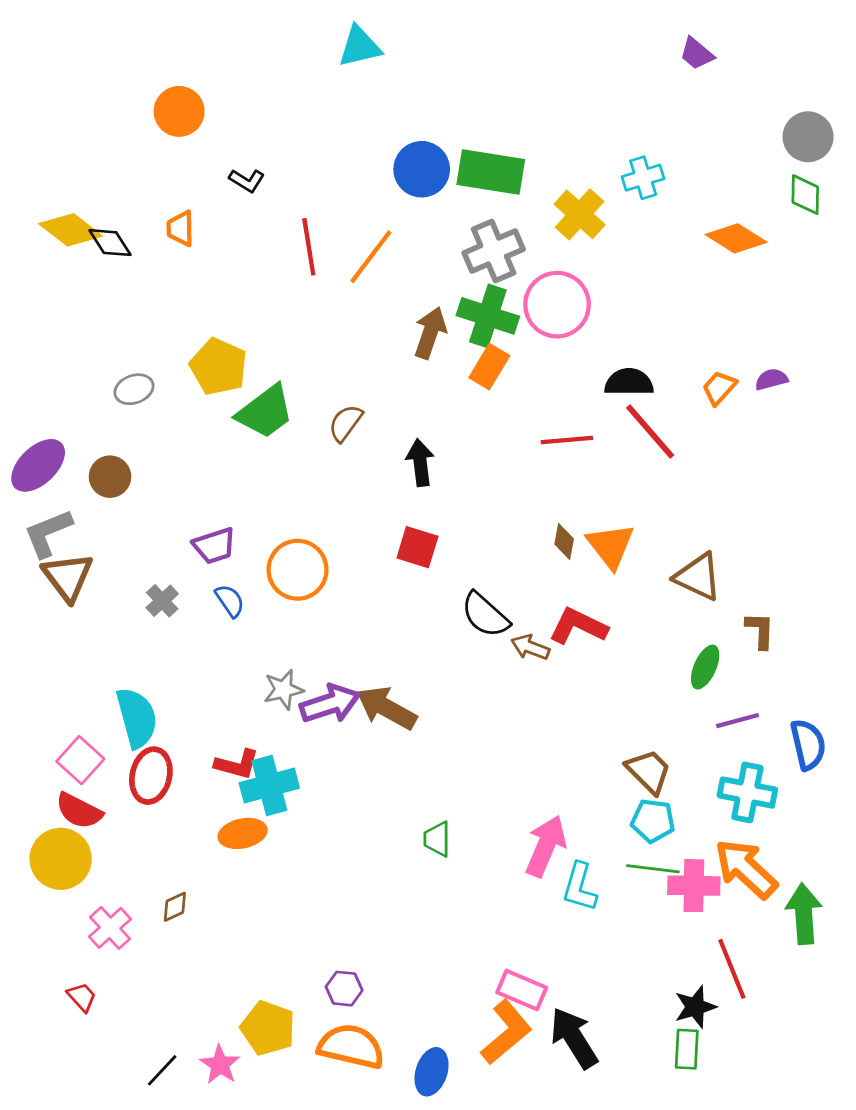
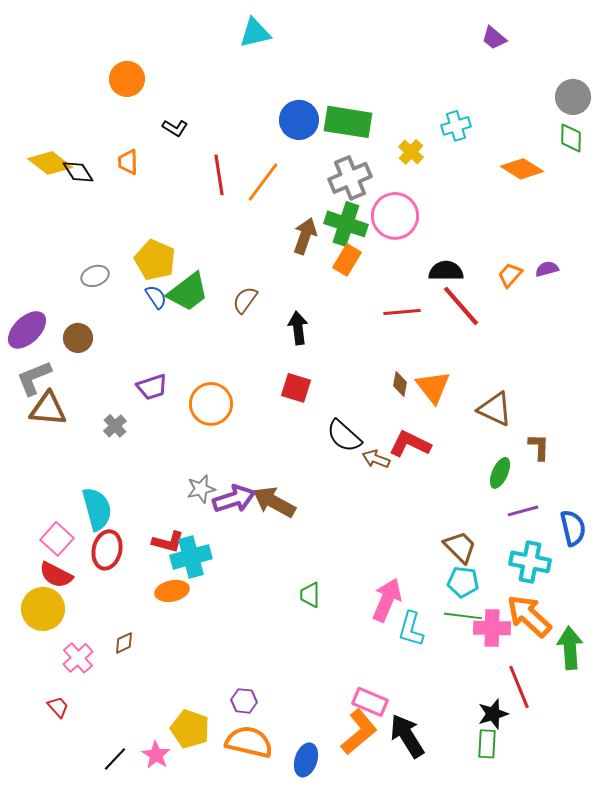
yellow cross: (580, 214) -> (411, 152), size x0.7
brown triangle: (68, 577) -> (48, 409), turned -48
blue semicircle: (230, 601) -> (156, 297), moved

